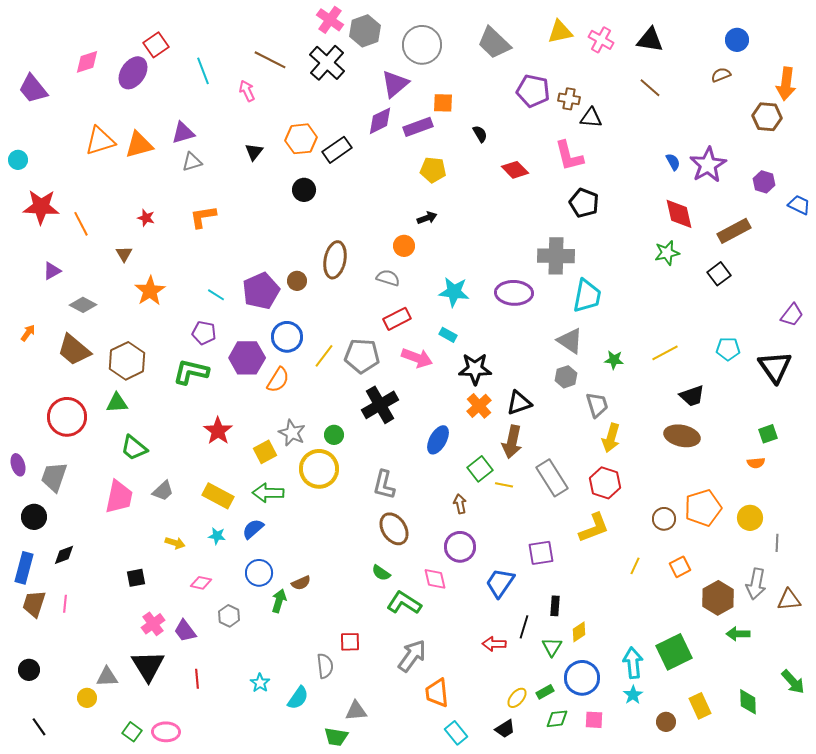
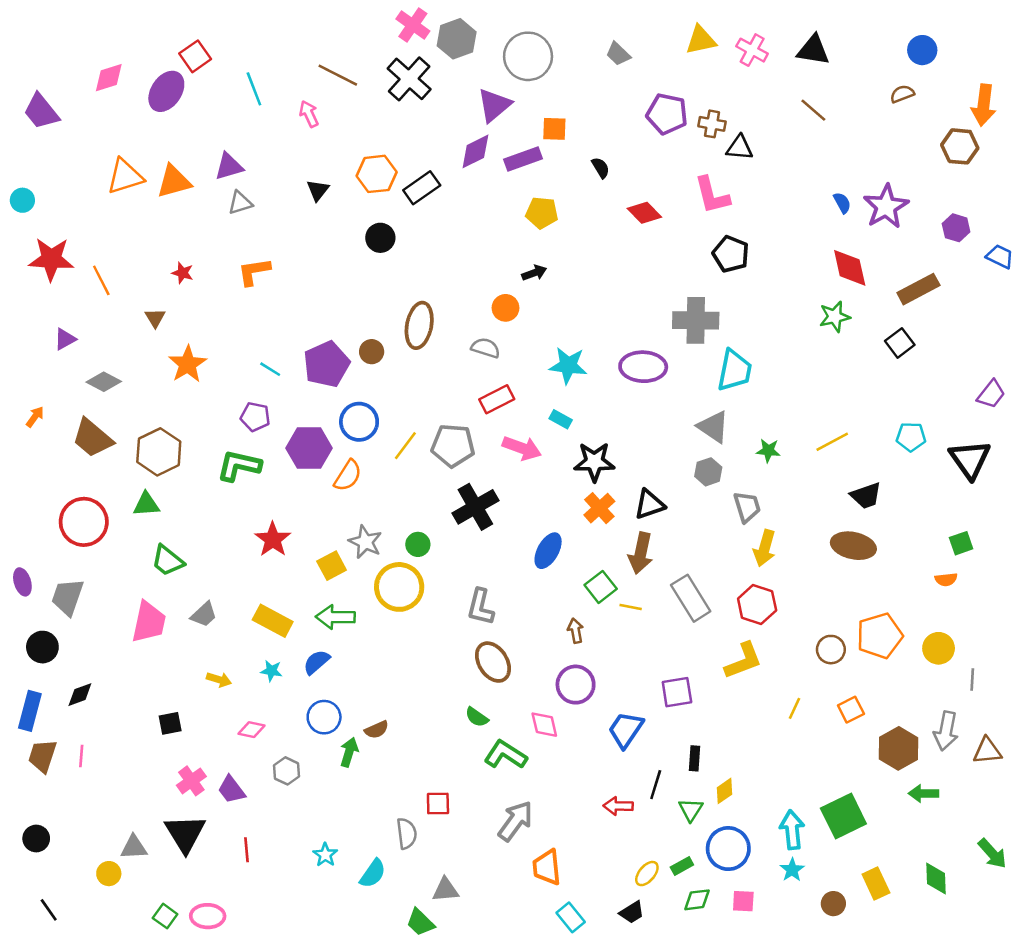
gray trapezoid: (494, 43) -> (618, 54), size x0.6
green trapezoid: (336, 737) -> (420, 922), turned 35

